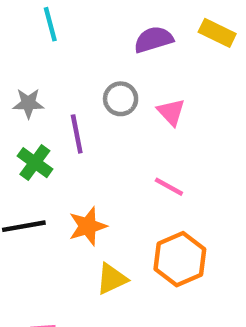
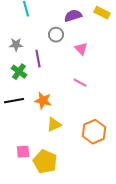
gray circle: (121, 99) -> (56, 35), moved
orange star: (88, 226) -> (43, 101), turned 30
orange hexagon: (180, 259) -> (94, 132), moved

